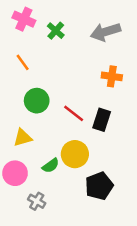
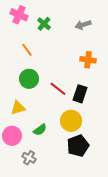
gray arrow: (105, 32) -> (83, 25), size x0.7
orange line: (23, 62) -> (27, 50), moved
yellow circle: (75, 154) -> (71, 121), moved

